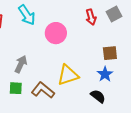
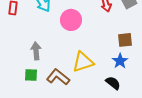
gray arrow: (21, 64) -> (36, 51), turned -30

